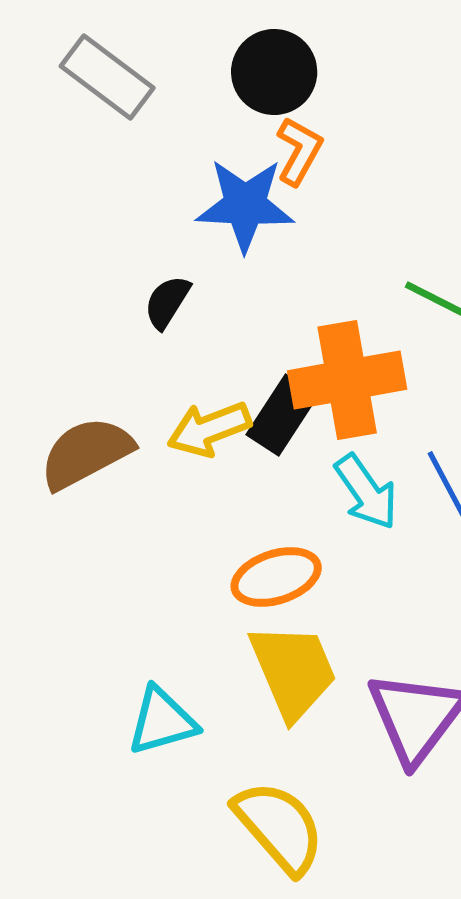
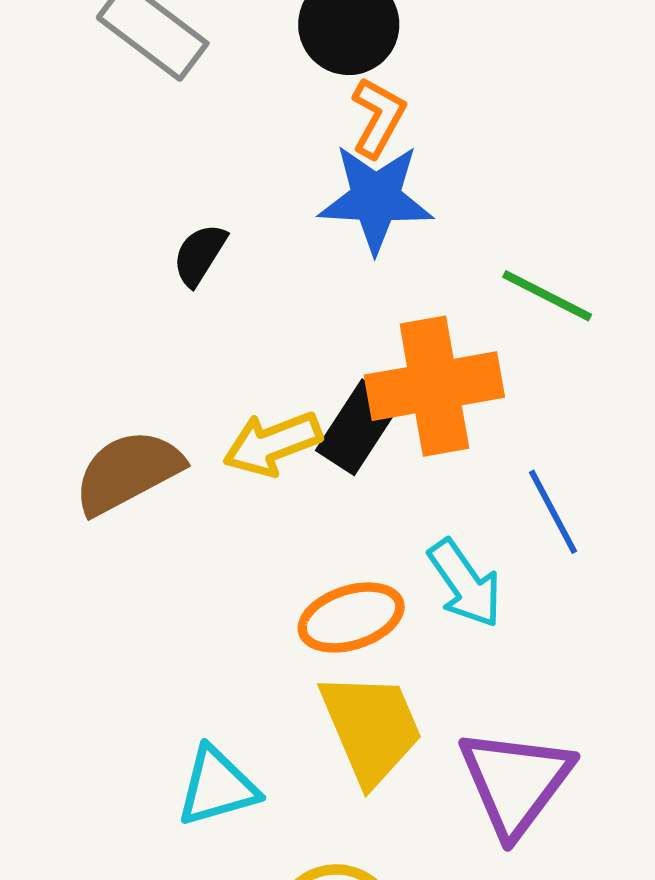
blue star: (245, 205) -> (376, 198), moved
black semicircle: (167, 302) -> (200, 255), moved
cyan arrow: (366, 492) -> (465, 583), moved

